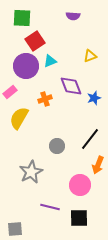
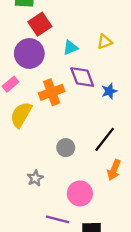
cyan triangle: (50, 61) -> (70, 48), moved
orange cross: (45, 99) -> (52, 92), size x1.5
gray star: (31, 172) -> (35, 178), size x0.6
pink circle: (80, 185) -> (80, 193), moved

